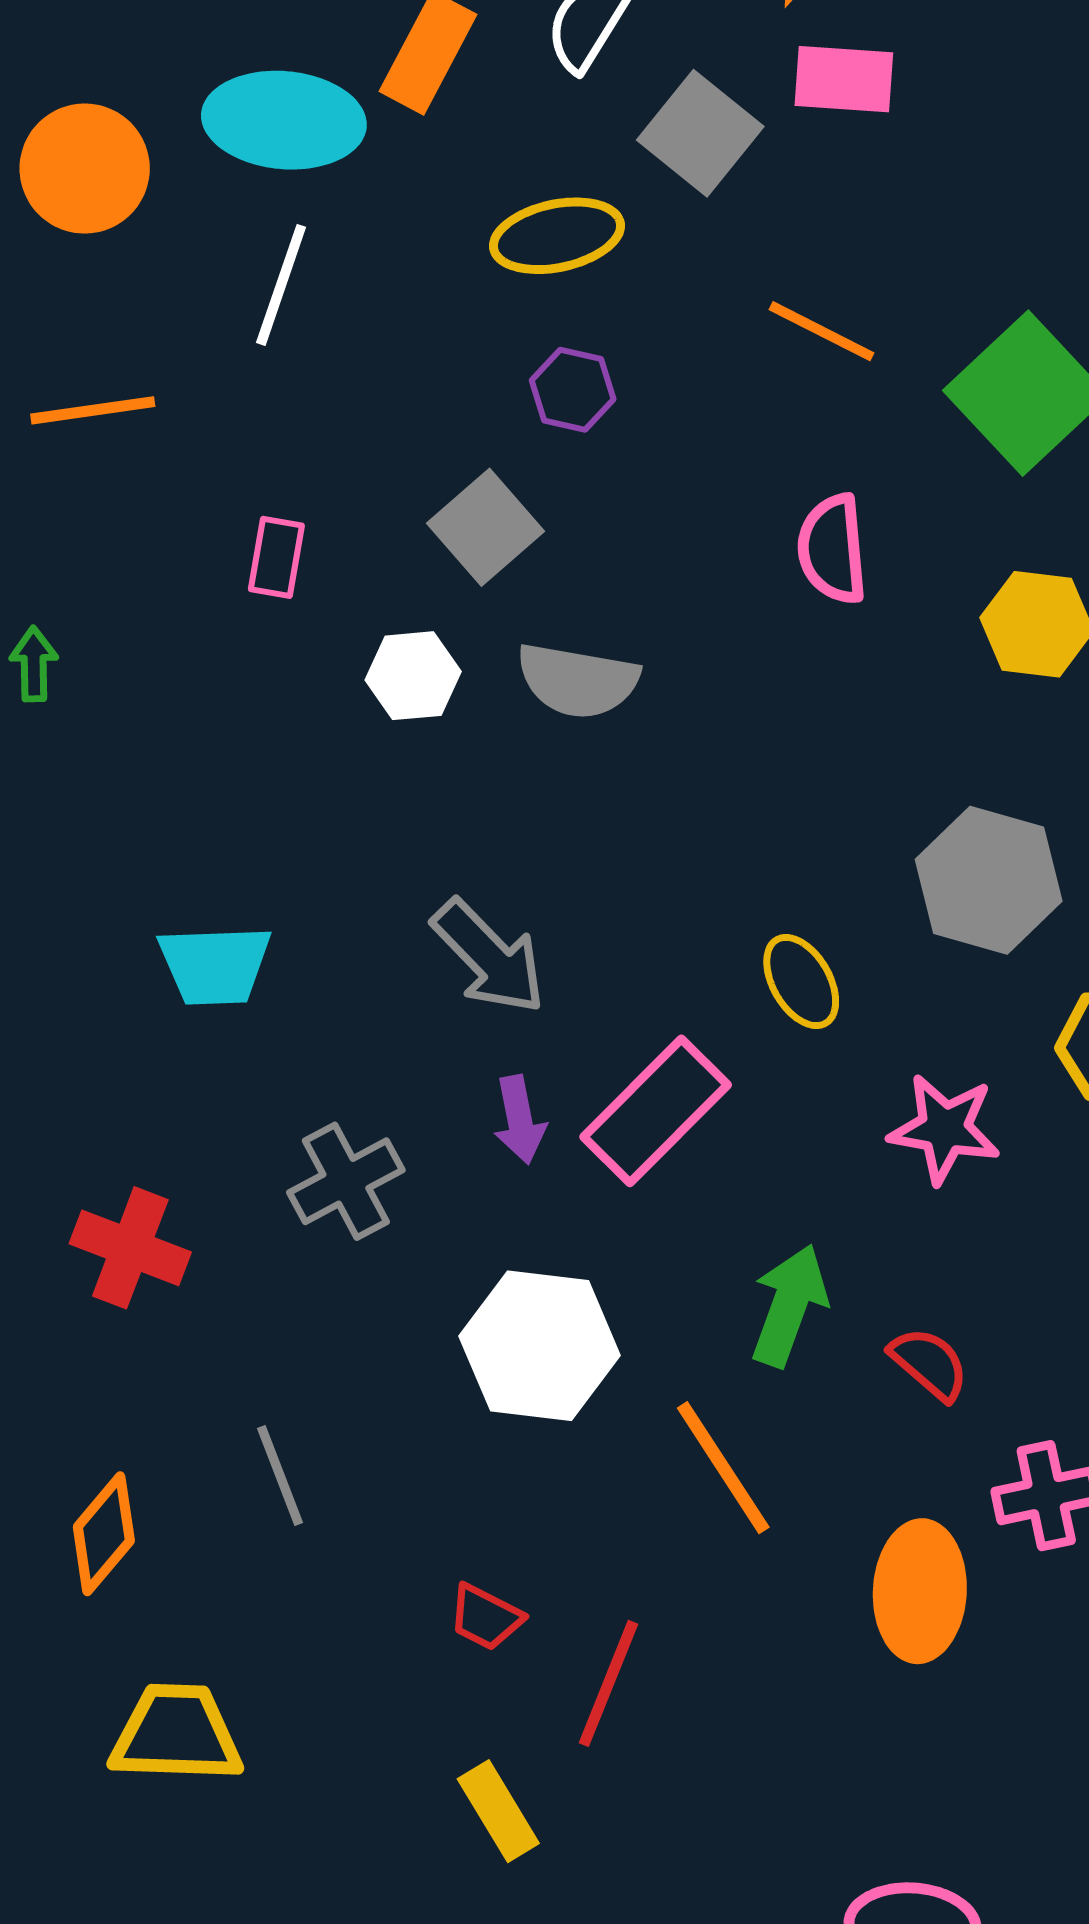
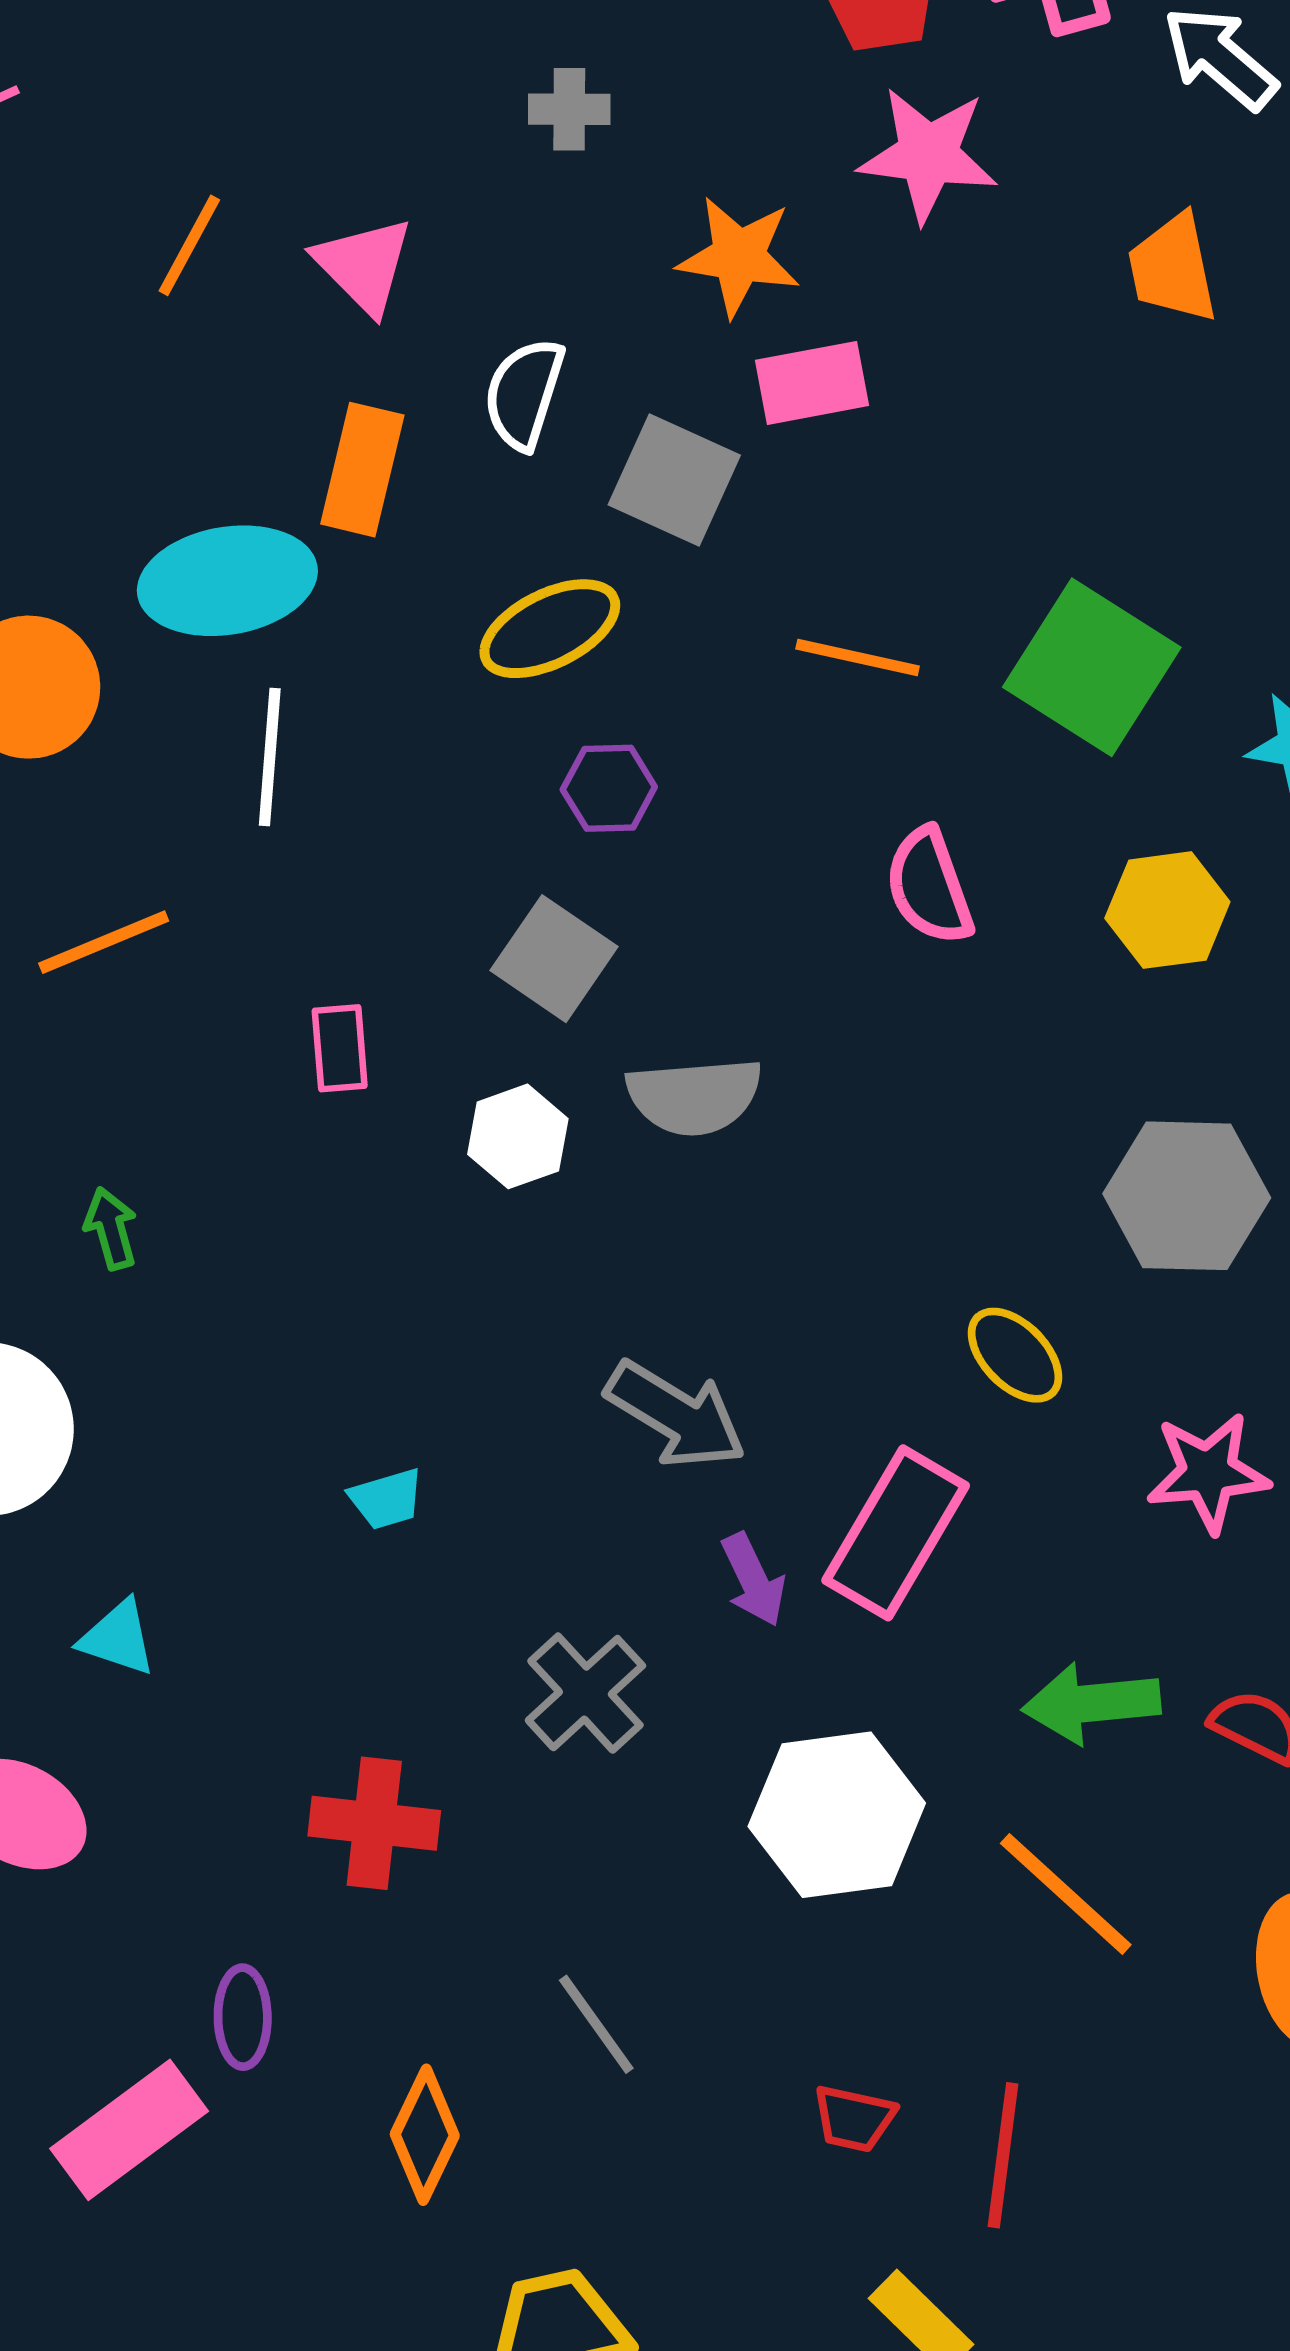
cyan trapezoid: (215, 965) -> (386, 1499), size x0.6
green arrow: (789, 1305) -> (1091, 1703), turned -101

